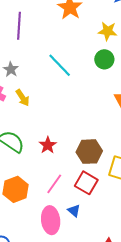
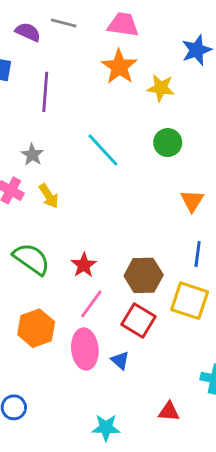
yellow star: (108, 31) -> (161, 88), moved
pink line: (54, 184) -> (91, 304), moved
pink ellipse: (51, 220) -> (85, 349), moved

